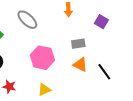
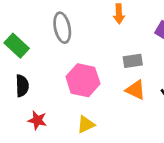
gray ellipse: (27, 20) -> (62, 28), turned 35

